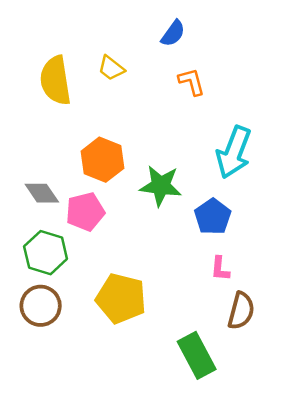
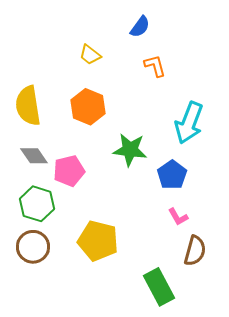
yellow semicircle: (55, 80) -> (28, 106), moved
orange hexagon: (103, 160) -> (88, 107), moved
pink L-shape: (220, 269) -> (178, 217), turned -35

